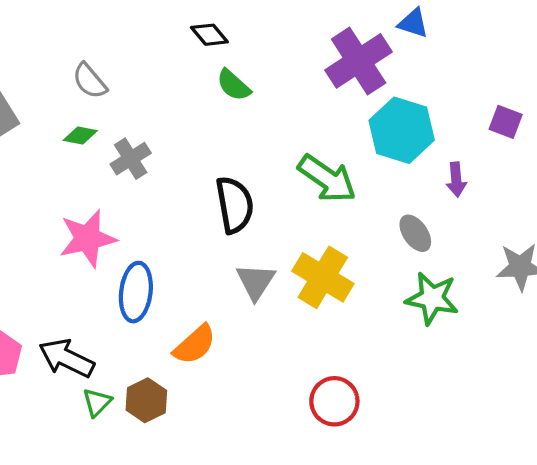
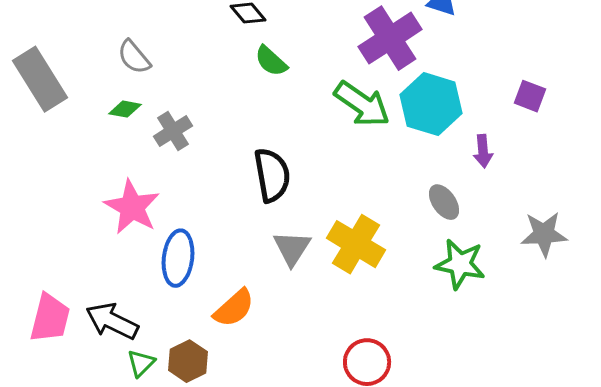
green arrow: (327, 179) -> (362, 104), moved
pink star: (88, 238) -> (132, 207), turned -30

